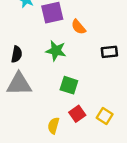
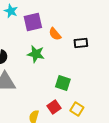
black rectangle: (109, 52) -> (81, 43), moved
green square: (69, 85) -> (63, 83), moved

